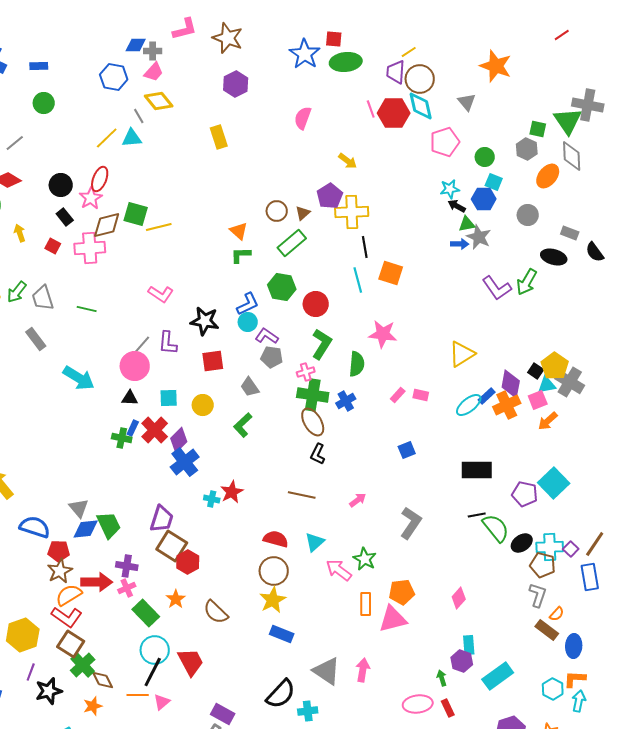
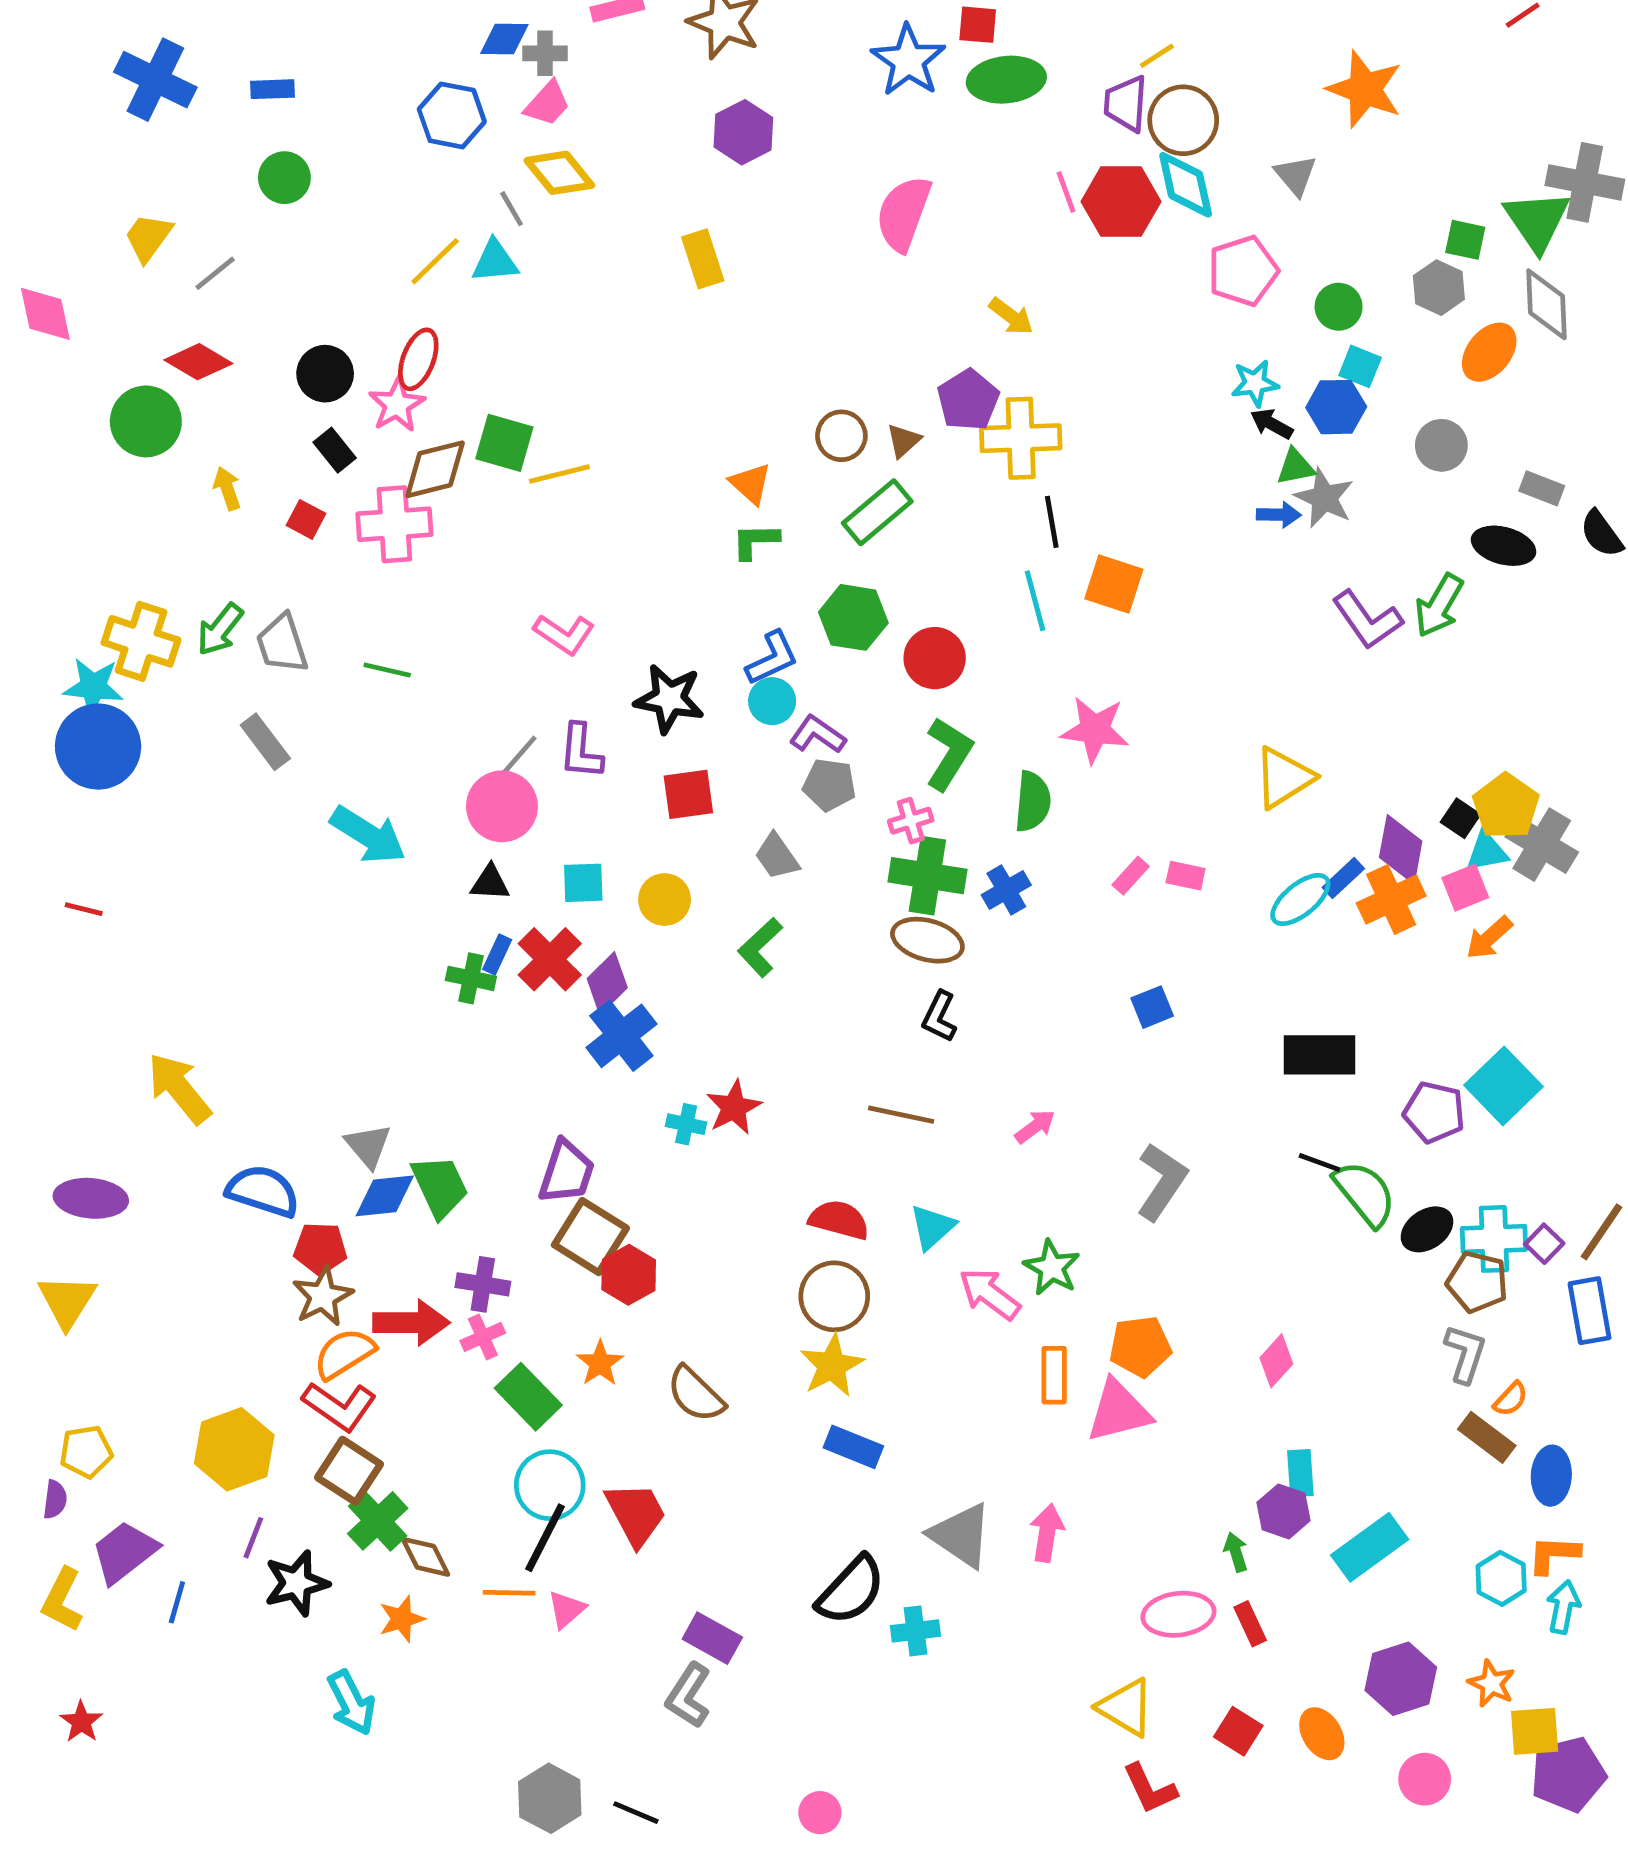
pink semicircle: (303, 118) -> (904, 213), size x1.4
brown ellipse: (313, 422) -> (927, 940), turned -44
black line: (477, 515) -> (1319, 1162), turned 30

